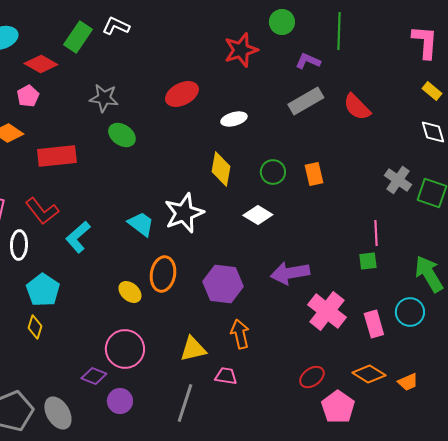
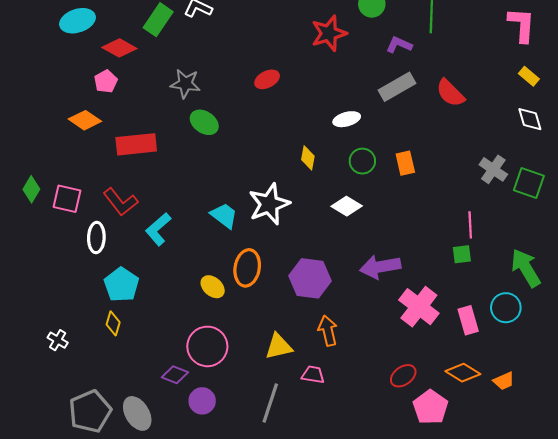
red ellipse: (182, 94) -> (267, 79), size x0.7
white ellipse: (234, 119) -> (347, 119), moved
yellow diamond: (221, 169) -> (308, 158), size x0.7

